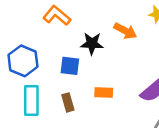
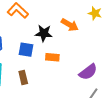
orange rectangle: (104, 93) -> (52, 57), moved

